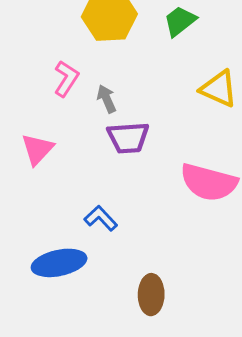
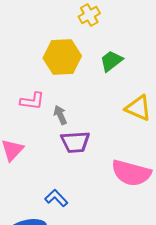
pink L-shape: (66, 79) -> (32, 101), turned 65

